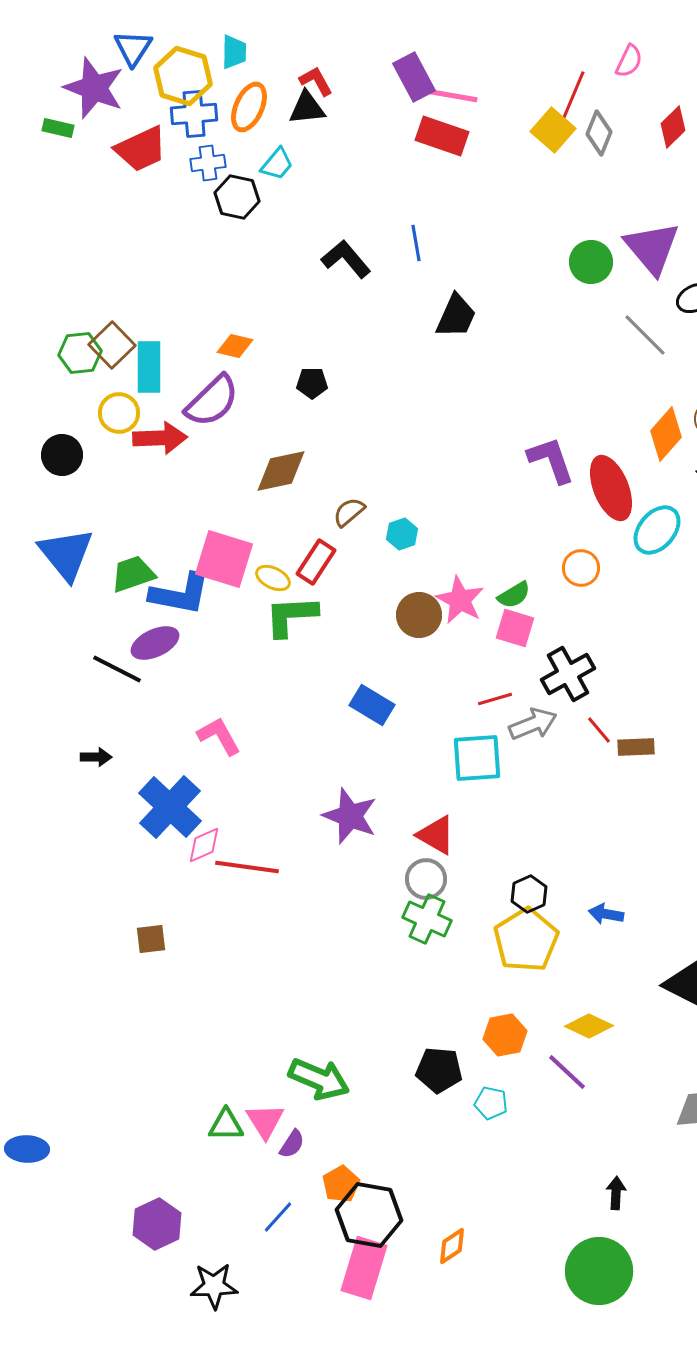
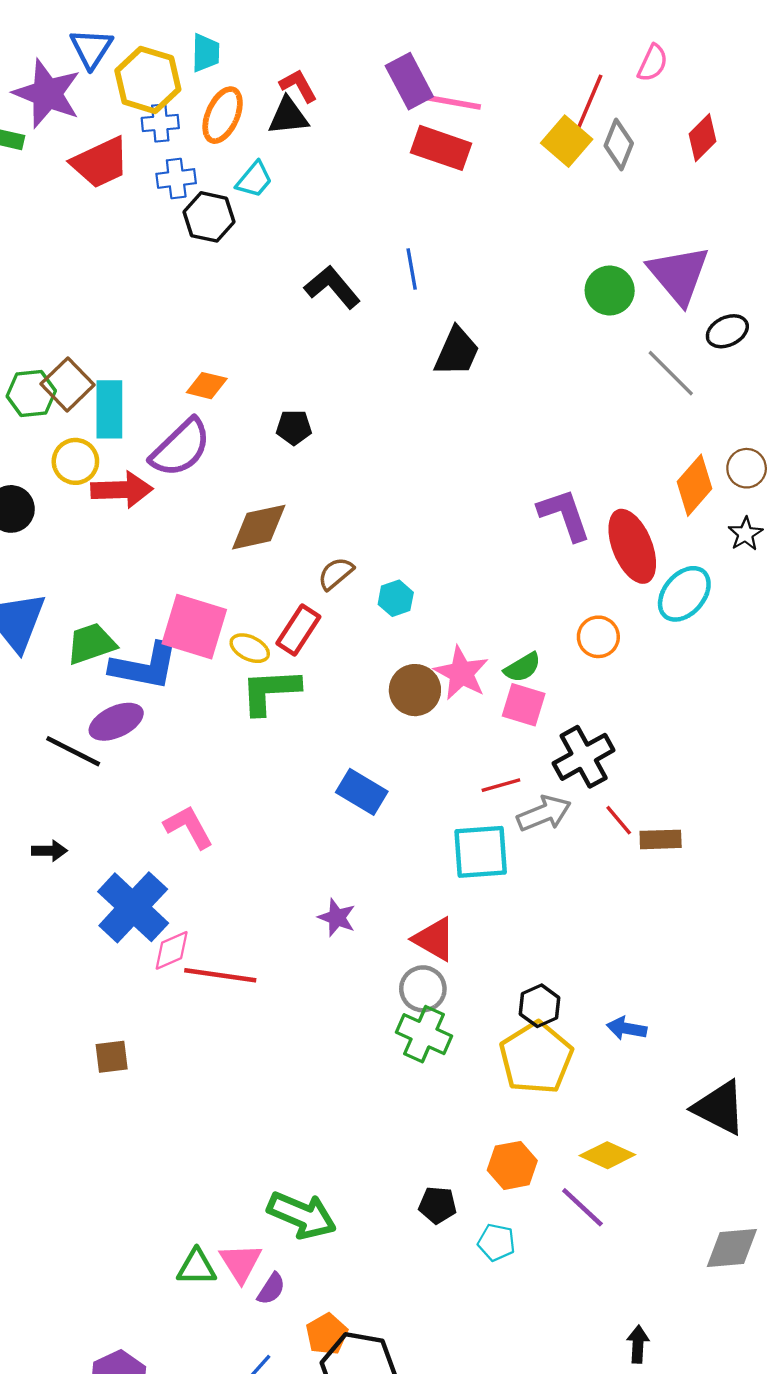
blue cross: (194, 114) -> (160, 123), size x0.7
purple star: (350, 816) -> (337, 918), size x0.6
black pentagon: (439, 1070) -> (438, 1205), size x0.7

